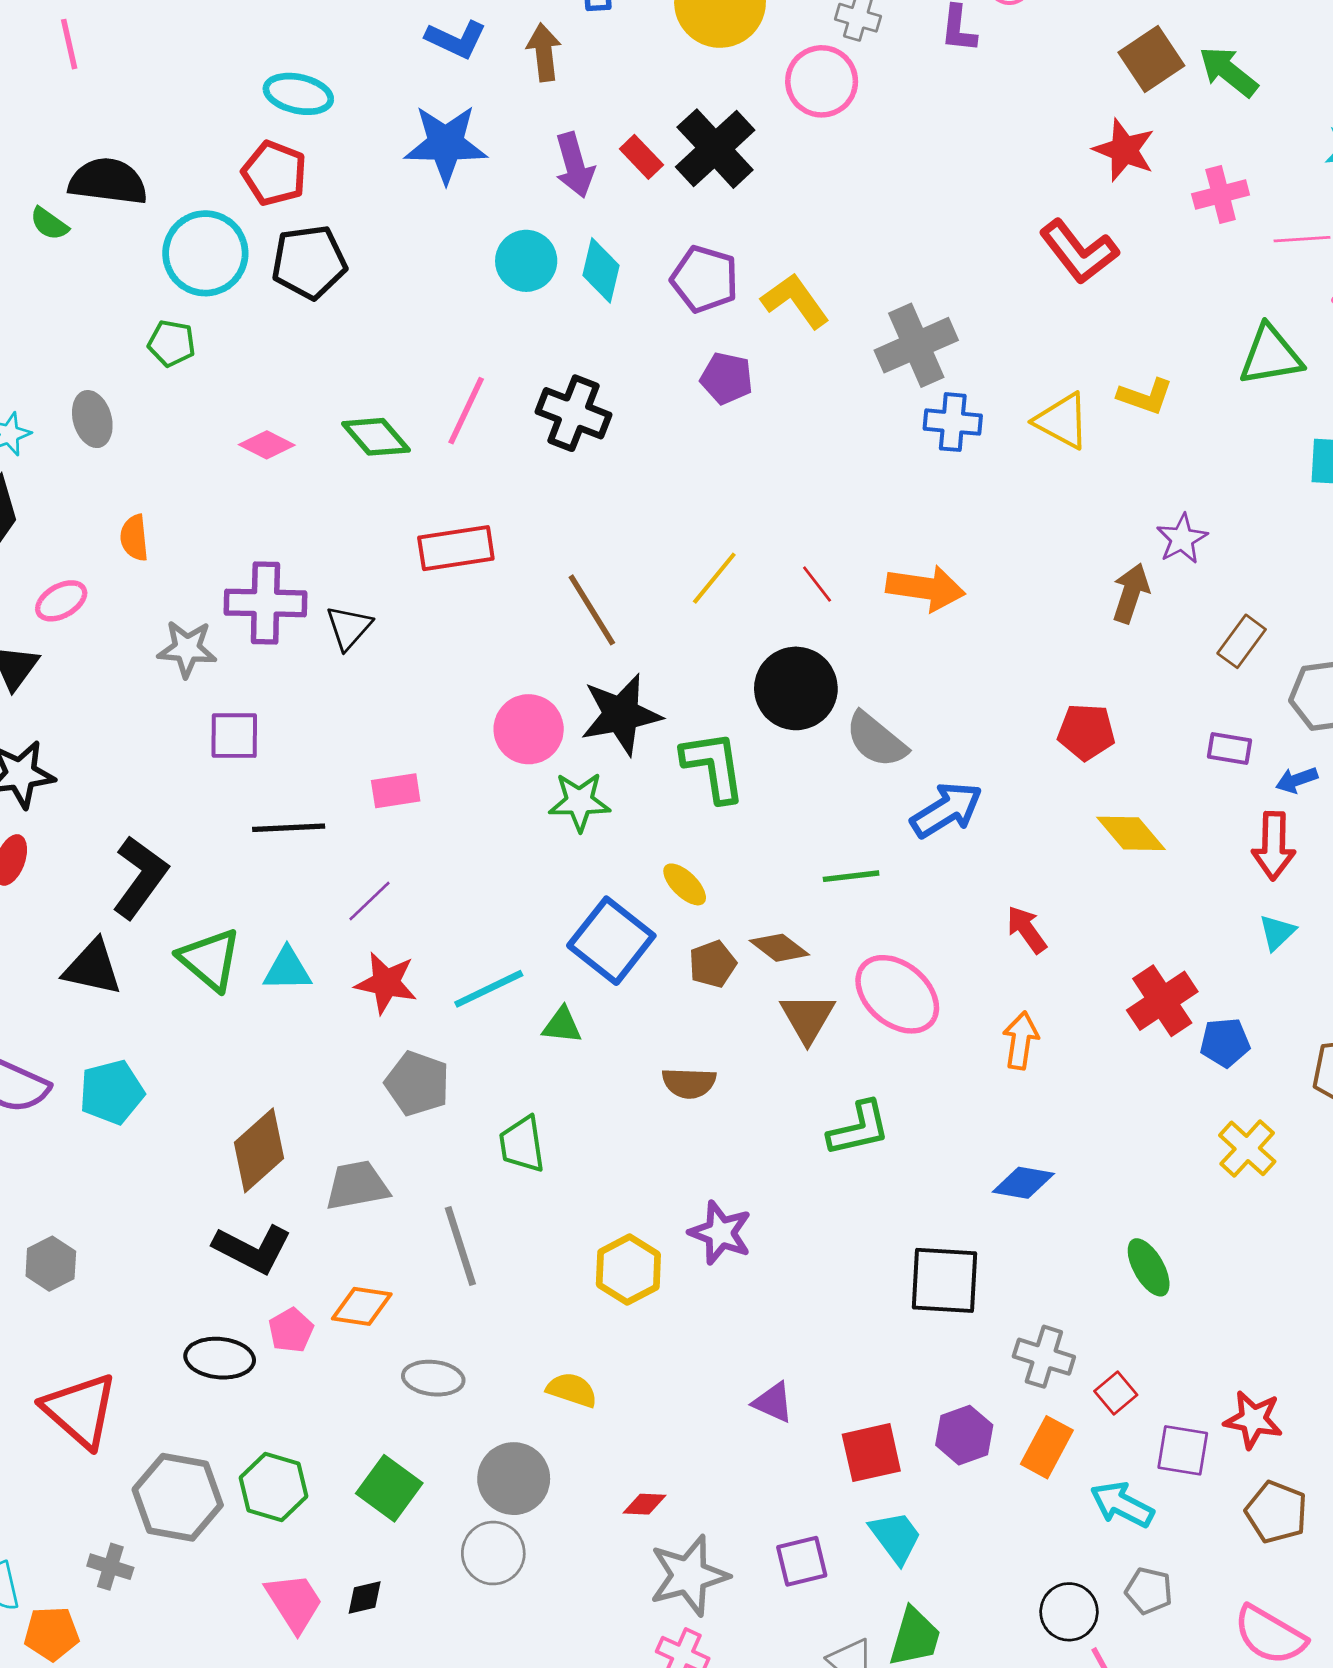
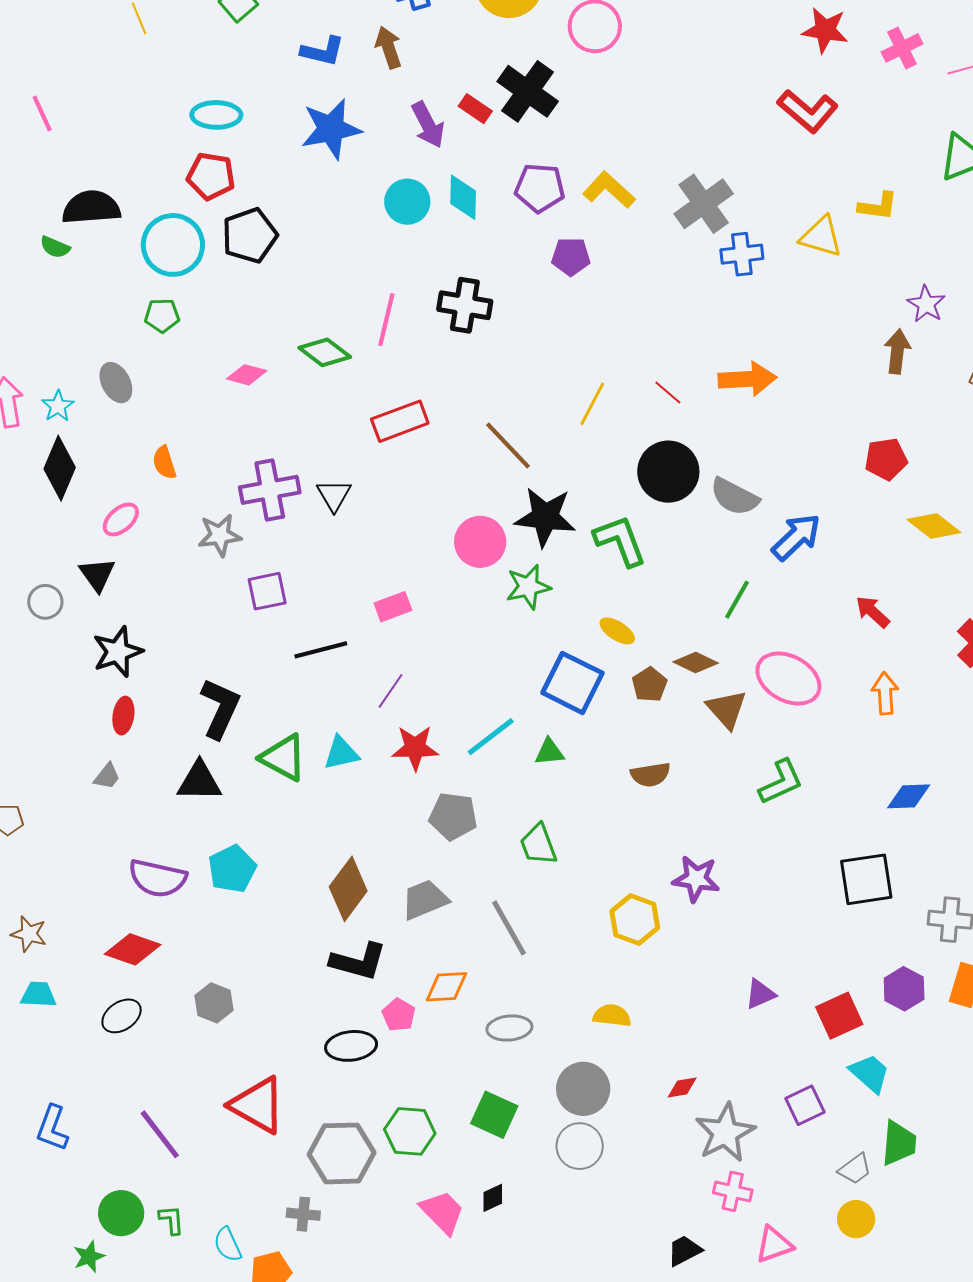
black star: (621, 714) -> (545, 517), turned 30
green line: (851, 876) -> (737, 600), turned -42
purple triangle: (773, 1402) -> (760, 994), turned -36

